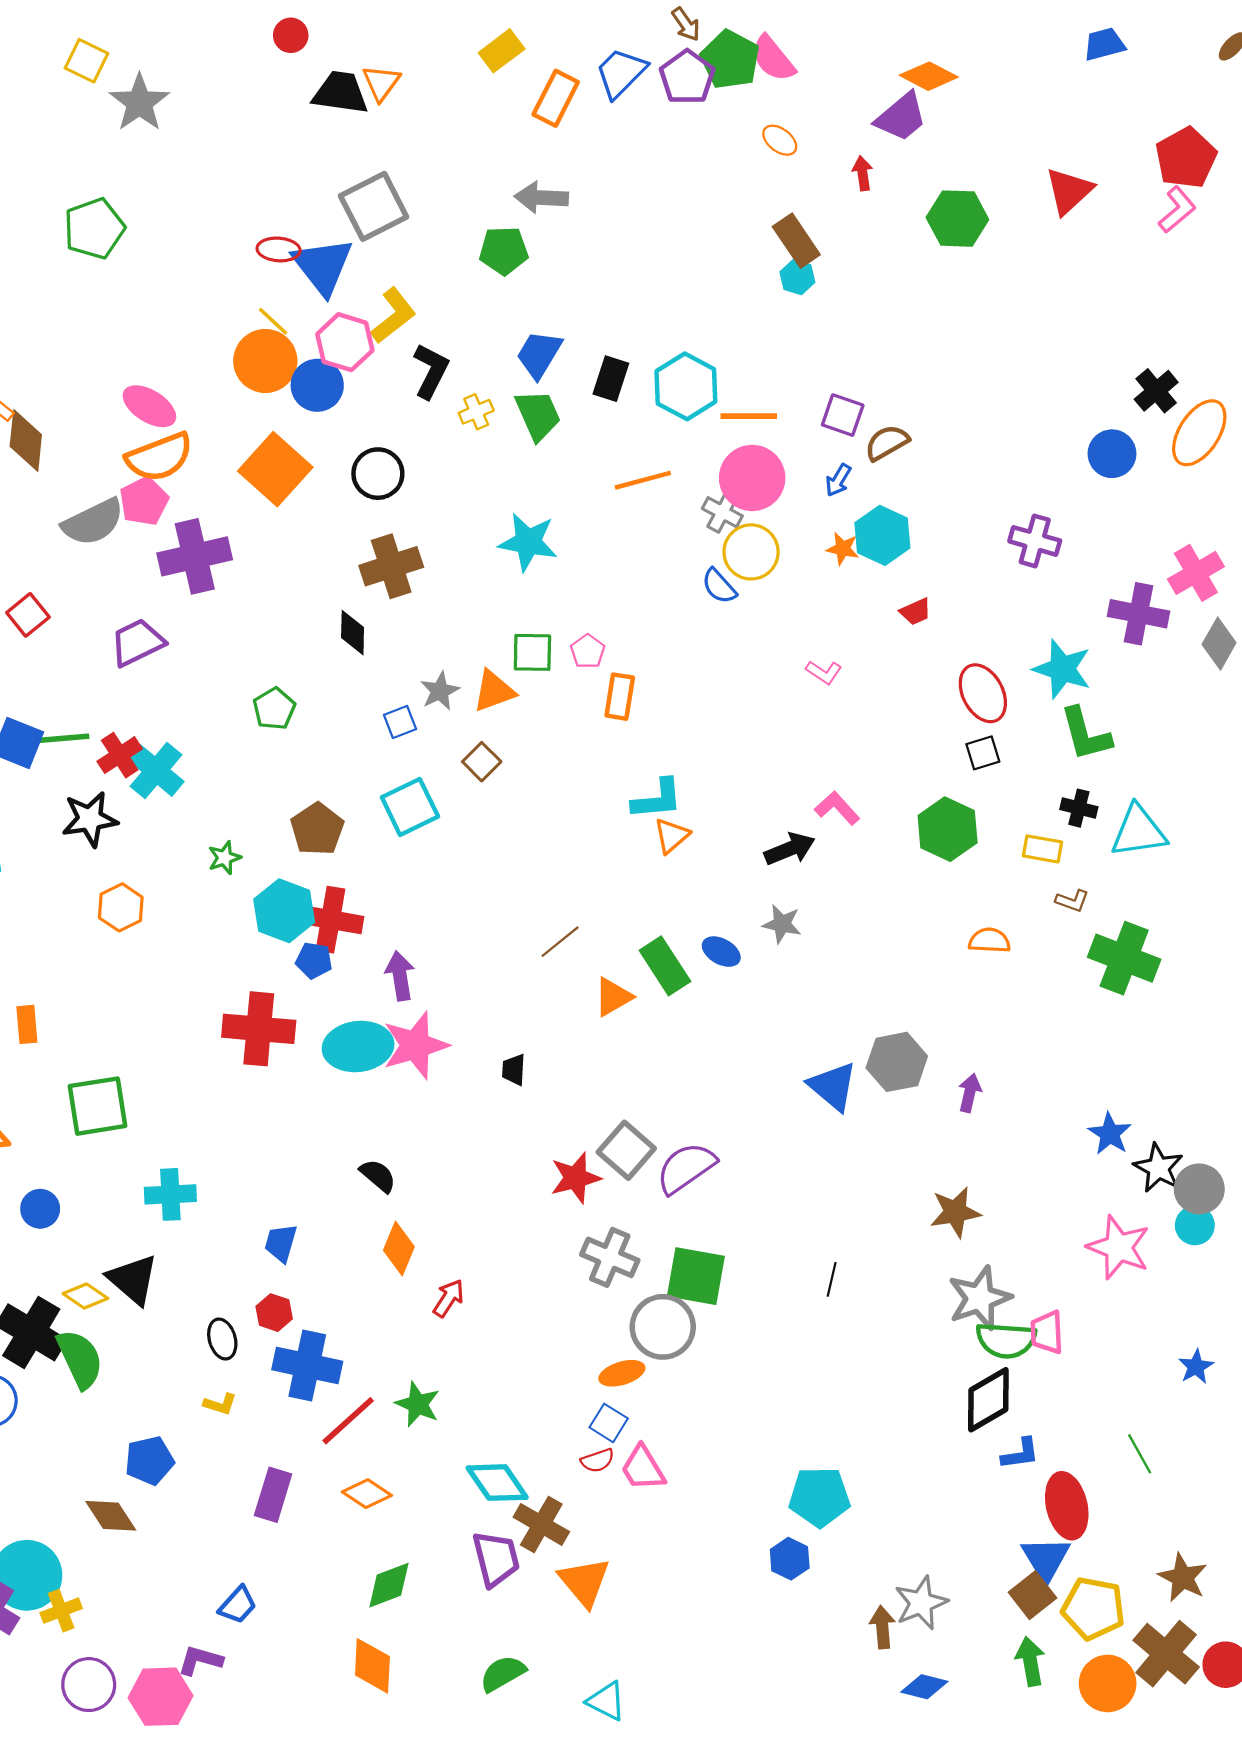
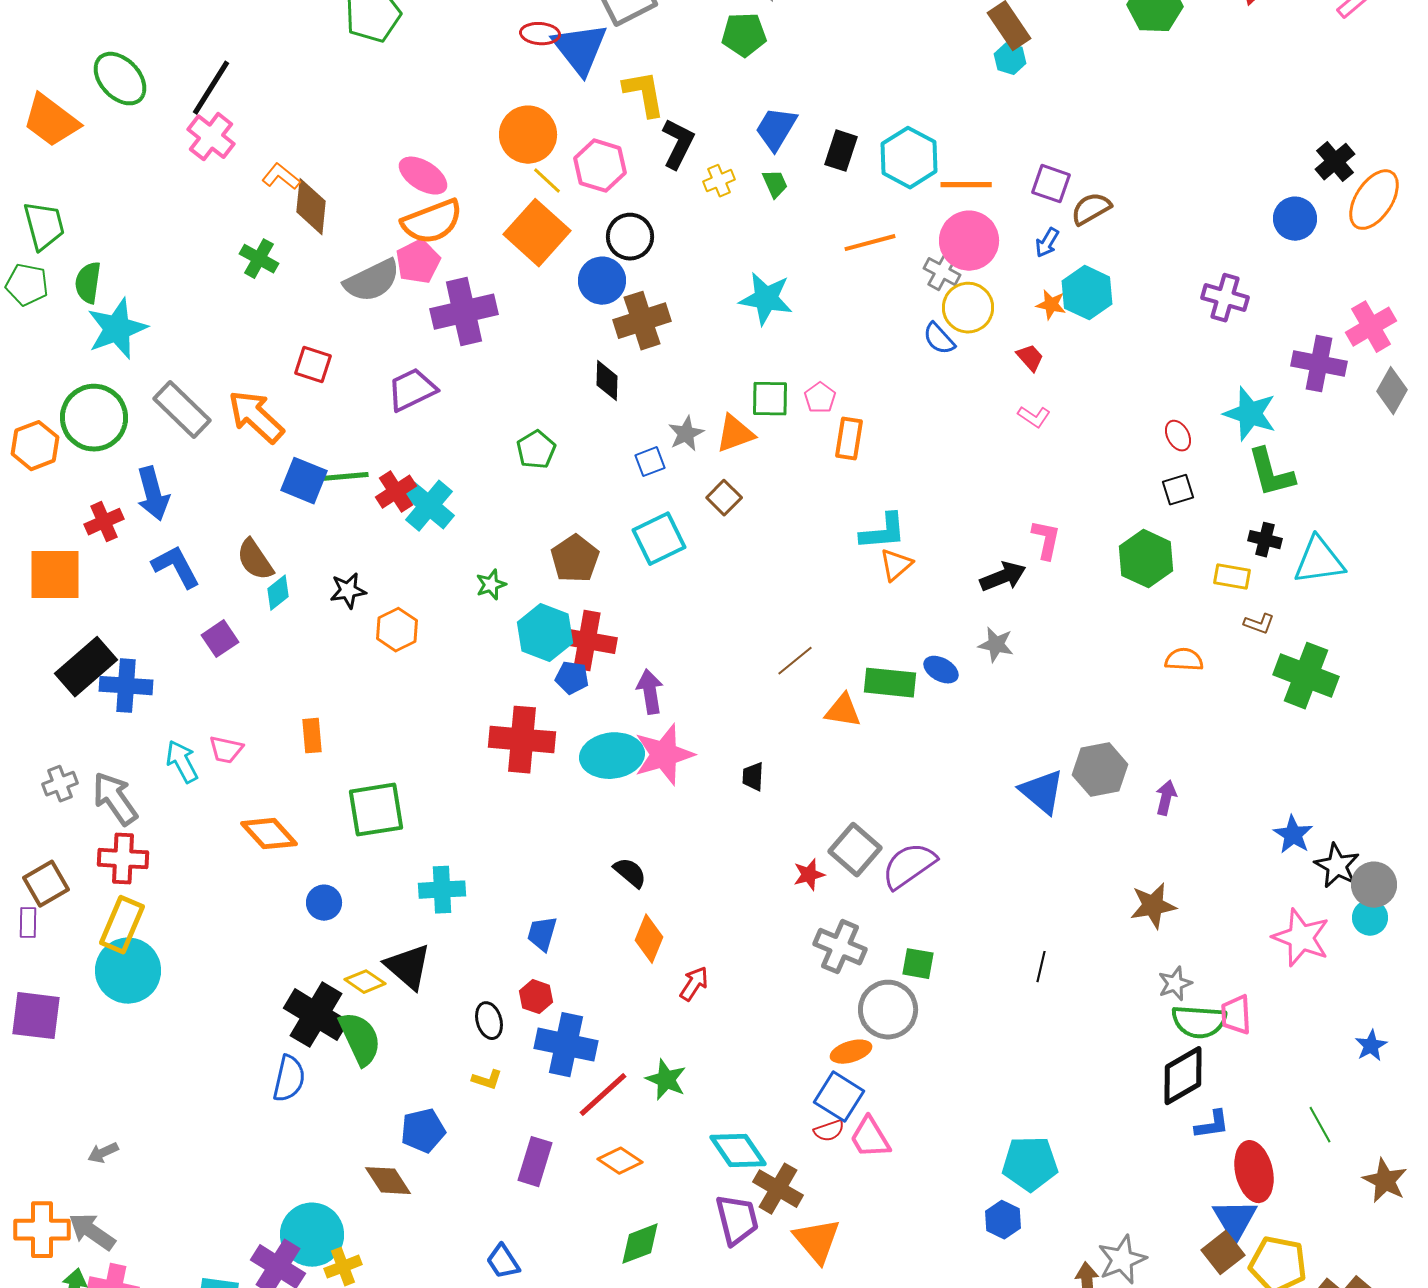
yellow L-shape: (393, 316) -> (644, 94), turned -62
yellow line: (273, 321) -> (547, 181), moved
pink hexagon: (345, 342) -> (600, 166), moved
blue circle: (317, 385) -> (602, 281), moved
green trapezoid: (538, 415) -> (775, 184), size x0.6
red trapezoid: (916, 612) -> (1030, 358), moved, turned -108
red square: (28, 615) -> (313, 365), turned -33
red ellipse: (983, 693) -> (1178, 436), size x0.6
pink L-shape: (837, 808) -> (1046, 540), turned 54
black star: (90, 819) -> (348, 591), moved, size x0.7
green rectangle: (665, 966) -> (890, 683), turned -51
orange triangle: (613, 997) -> (843, 711), turned 39
red star: (576, 1178) -> (809, 875), size x0.7
green square: (696, 1276) -> (918, 964), size x0.6
gray star: (980, 1298) -> (1175, 984), size x0.6
blue square: (609, 1423) -> (839, 1097), size x1.4
brown star: (1183, 1577) -> (1385, 1181), moved
blue trapezoid: (238, 1605) -> (503, 1262), turned 105

